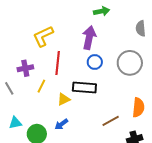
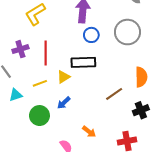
red line: (58, 63) -> (46, 53), moved
yellow line: (41, 86) -> (40, 83), moved, turned 48
cyan triangle: (15, 123) -> (16, 95), moved

